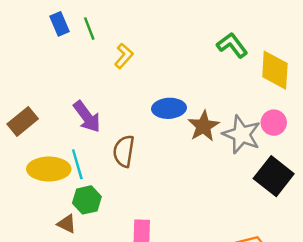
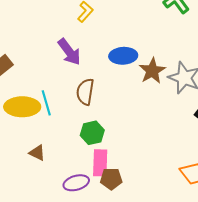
purple arrow: (87, 117) -> (69, 52), moved
green hexagon: (87, 200) -> (92, 133), moved

